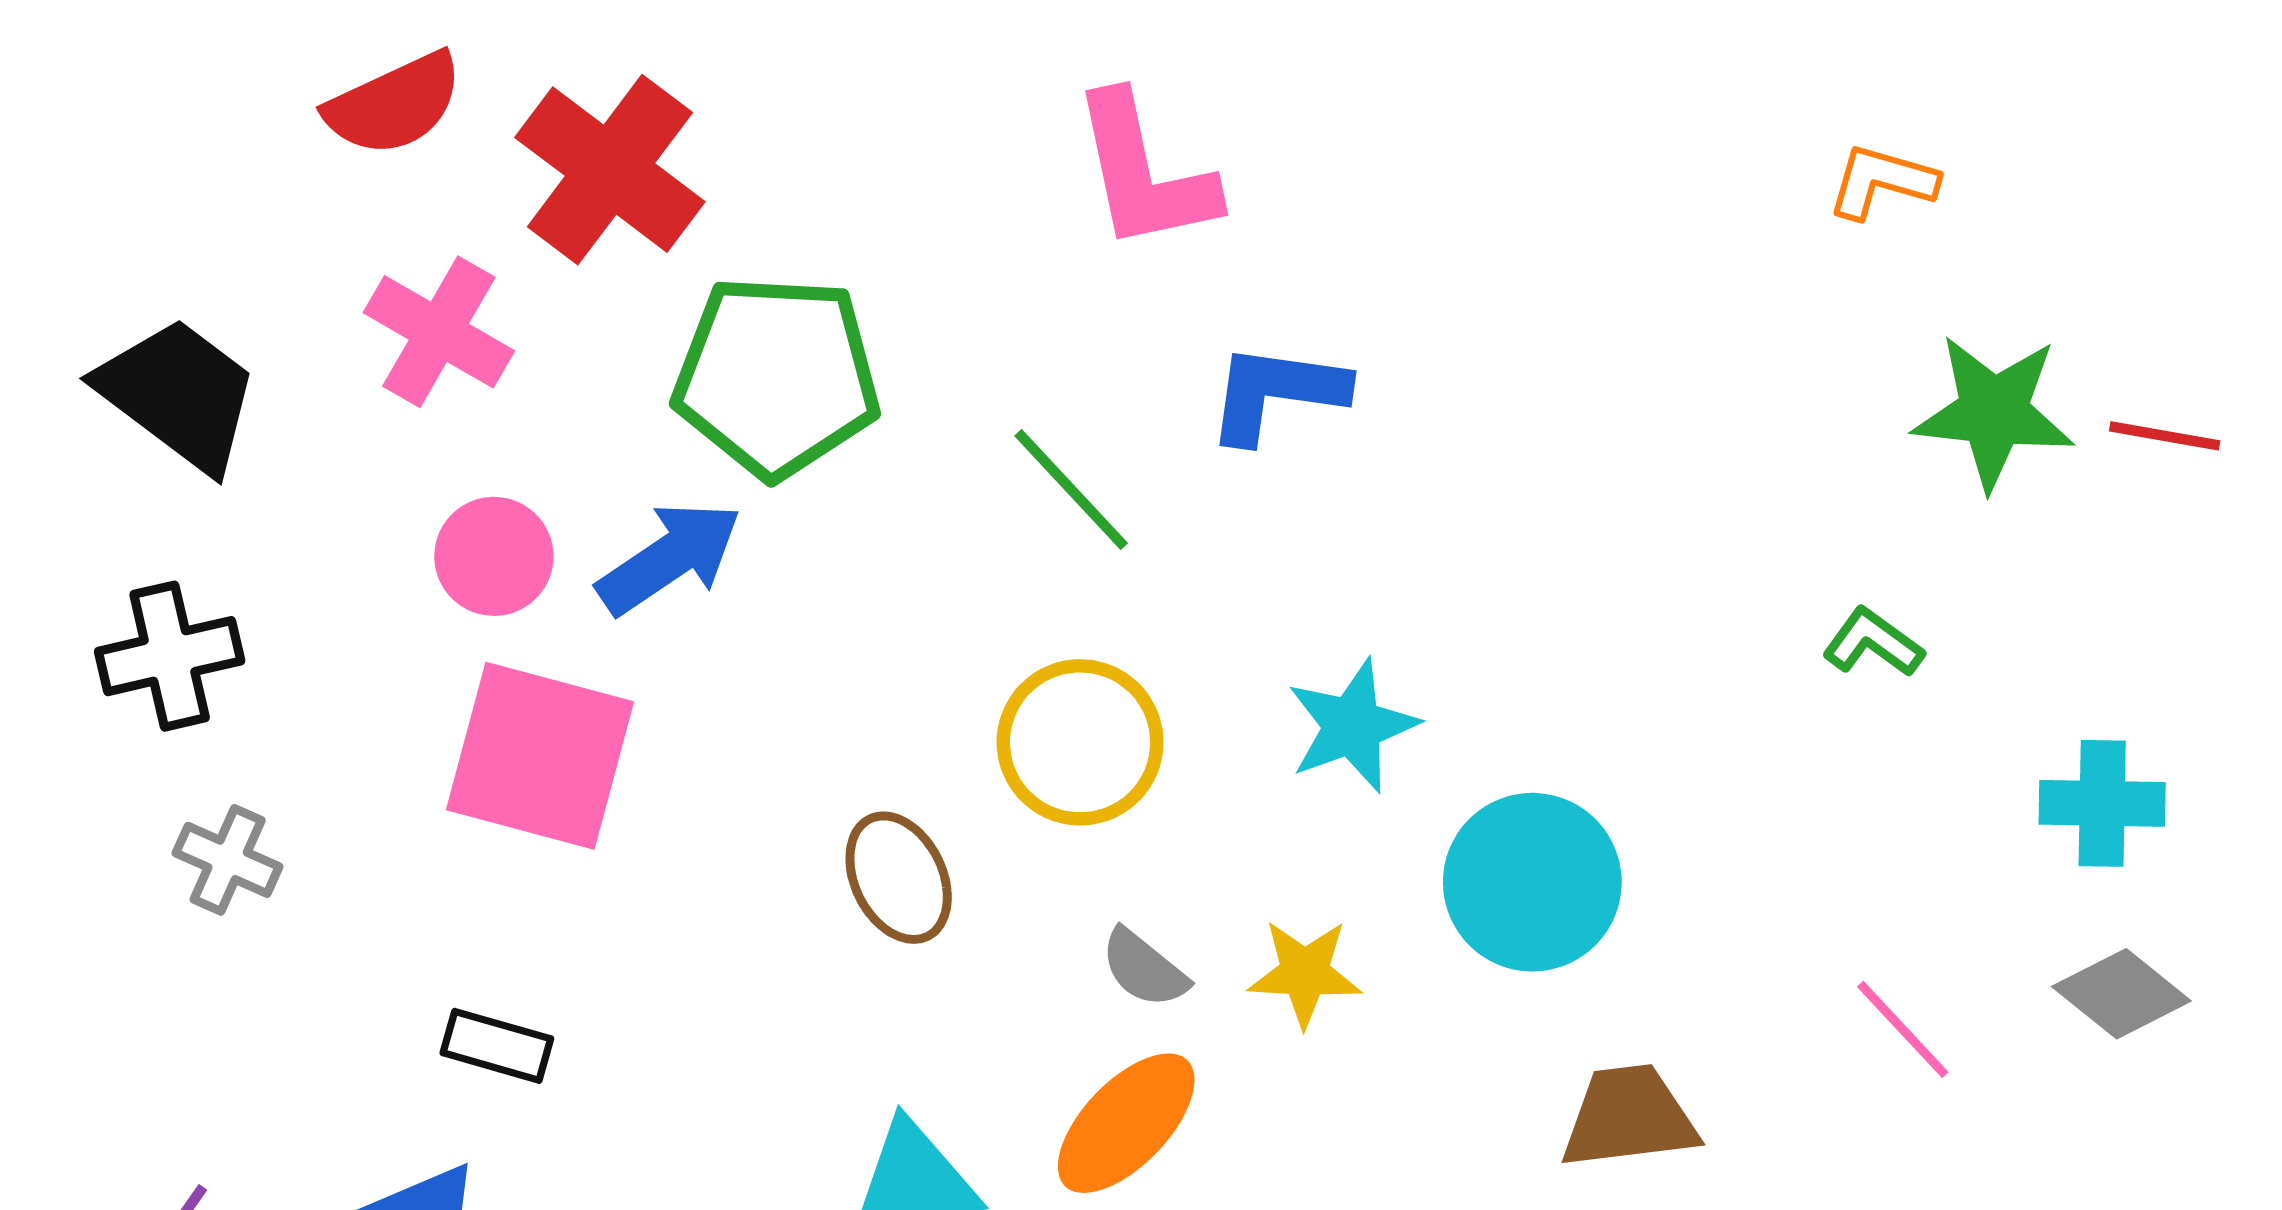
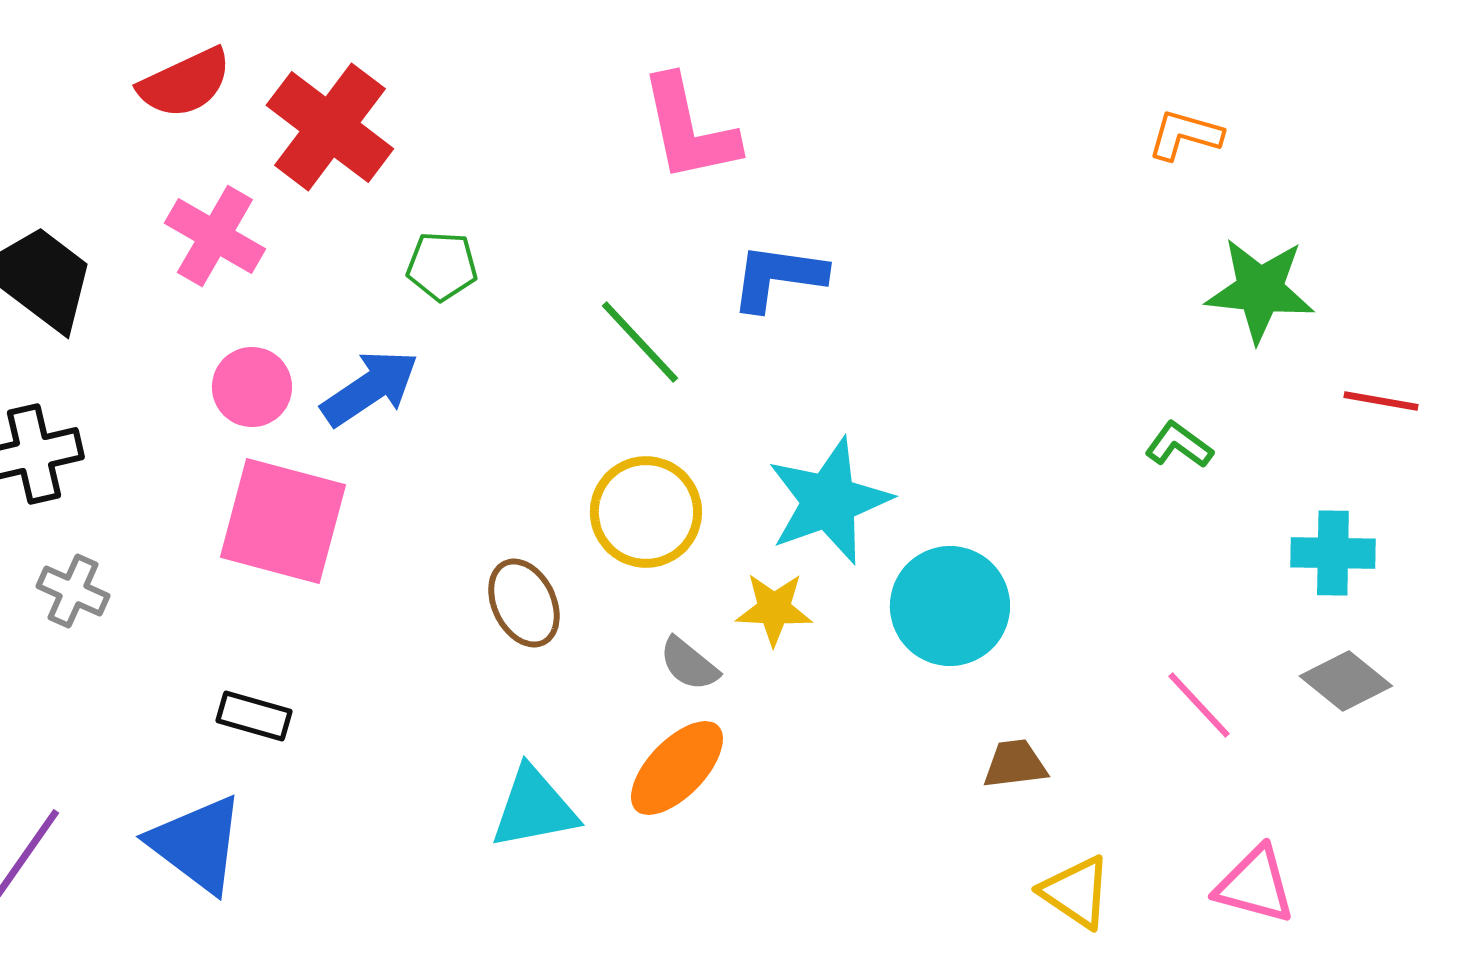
green pentagon: (777, 376) -> (442, 266), size x0.5
red line: (2165, 436) -> (1381, 401), moved
cyan star: (1352, 726) -> (829, 501), size x1.4
yellow star: (1305, 973) -> (774, 609), moved
brown trapezoid: (1629, 1117) -> (1015, 764), size x0.7

